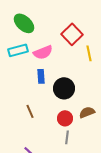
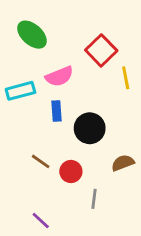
cyan rectangle: (18, 50) -> (20, 91), moved
brown line: (30, 111) -> (41, 161), turned -32
red circle: (65, 118) -> (71, 171), moved

